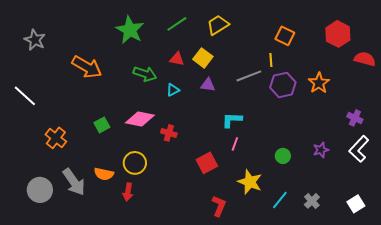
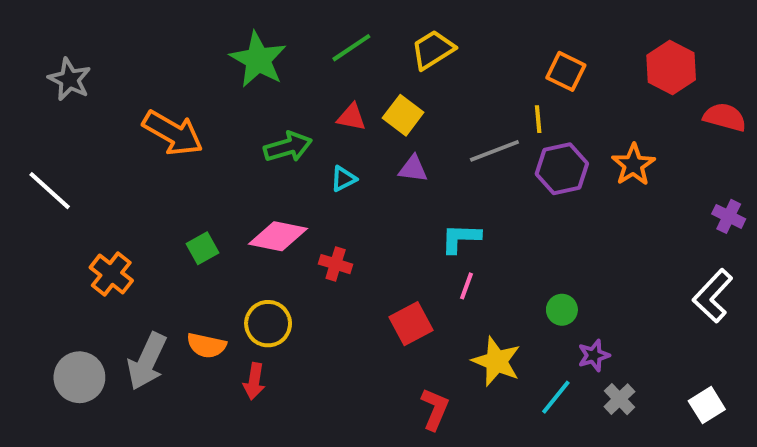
green arrow: (145, 74) -> (288, 147), turned -35
purple cross: (355, 118) -> (729, 216), moved
purple star: (321, 150) -> (594, 355), moved
gray arrow: (74, 182) -> (147, 361), turned 60

